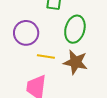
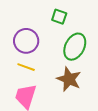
yellow line: (46, 56) -> (26, 67), moved

